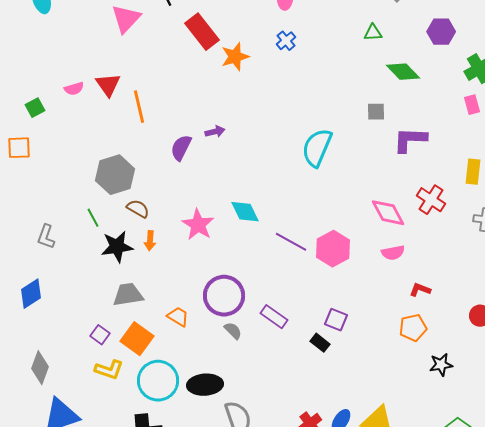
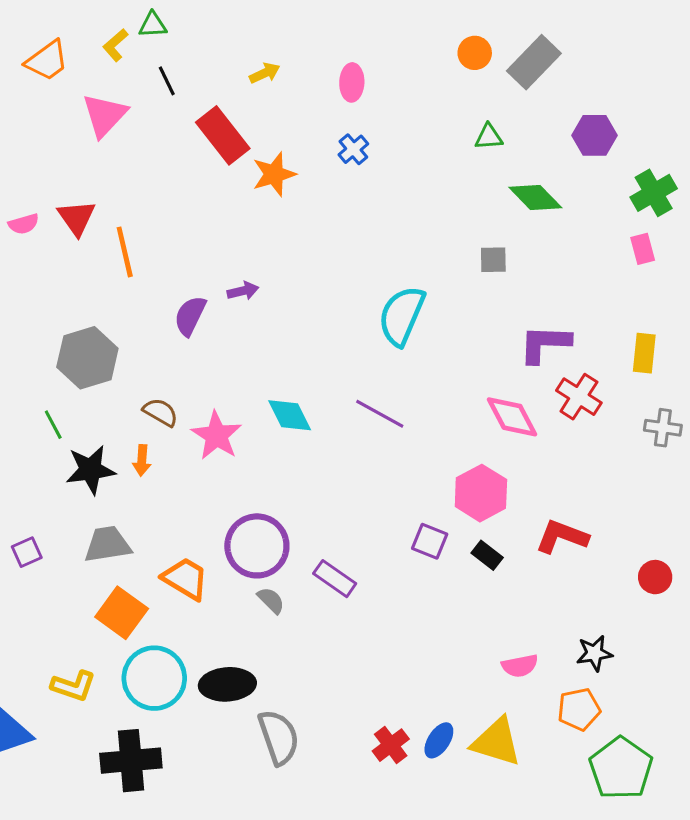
purple L-shape: (410, 140) -> (545, 344), moved
brown semicircle: (138, 209) -> (160, 412), moved
purple line: (291, 242) -> (380, 414), moved
pink hexagon: (333, 249) -> (481, 493), moved
pink semicircle: (393, 253) -> (520, 666), moved
red L-shape: (420, 290) -> (562, 537), size x1.6
orange trapezoid: (178, 317) -> (185, 579), size x1.4
purple square: (336, 320) -> (430, 541), moved
orange pentagon: (413, 328) -> (579, 709), moved
purple square: (100, 335) -> (27, 552), moved, turned 30
black rectangle: (320, 343) -> (487, 555), moved
yellow L-shape: (109, 370) -> (73, 686), moved

